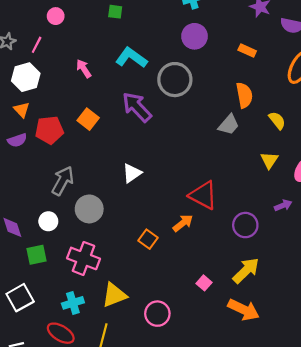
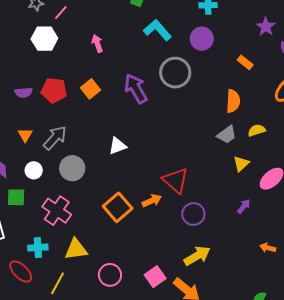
cyan L-shape: (131, 58) -> (158, 30), moved
orange triangle: (22, 110) -> (25, 135), moved
yellow semicircle: (277, 120) -> (257, 130), turned -84
gray trapezoid: (229, 125) -> (227, 135), moved
purple arrow: (283, 205) -> (244, 206), turned -42
purple circle: (245, 225) -> (193, 214), moved
orange square: (148, 239) -> (118, 207), size x1.6
pink square: (204, 283) -> (155, 277), moved, size x1.5

